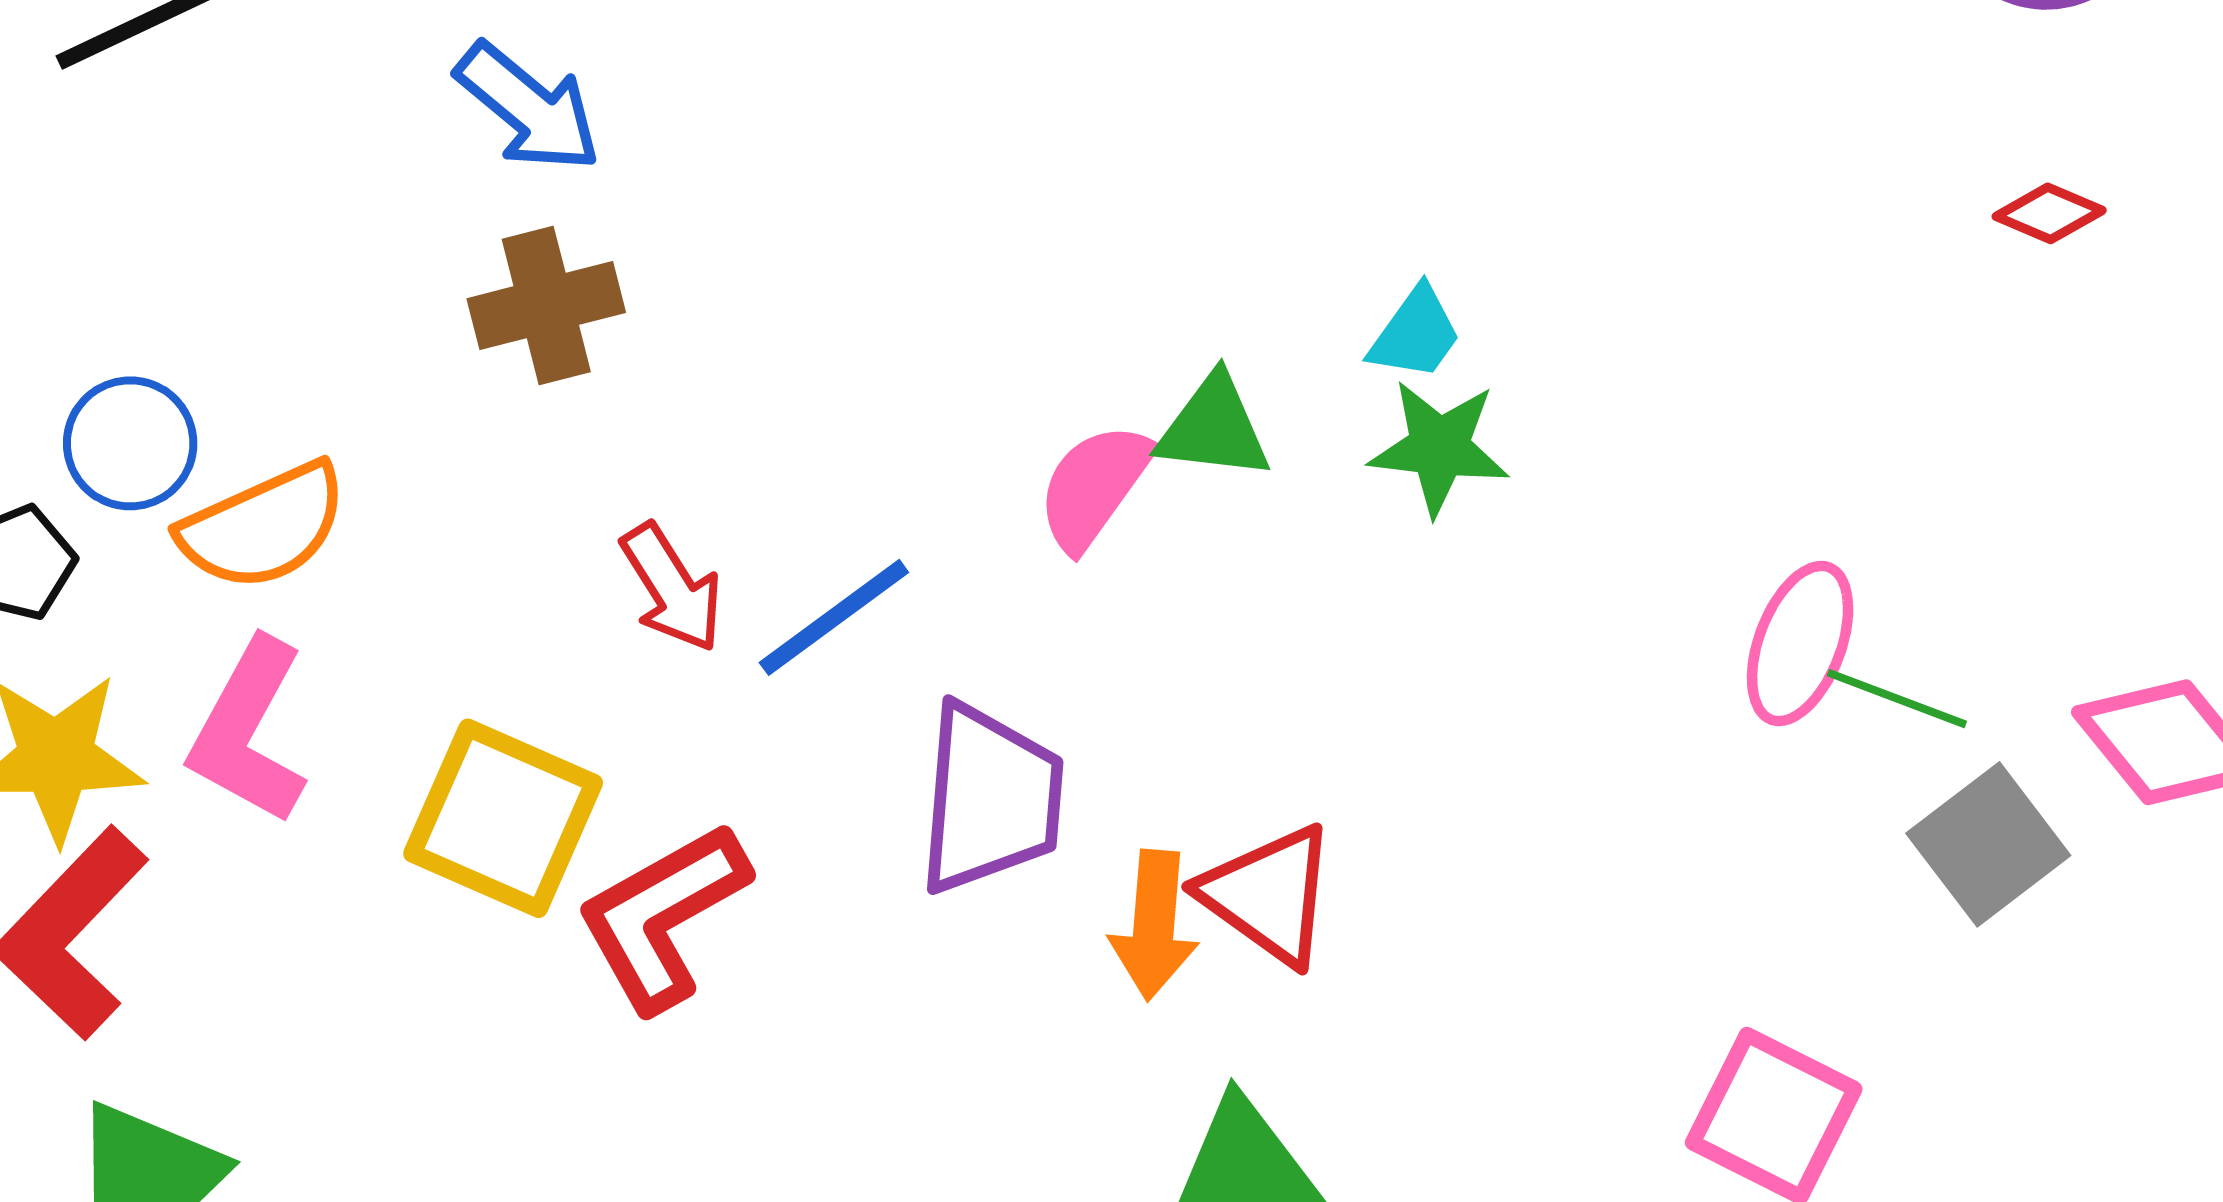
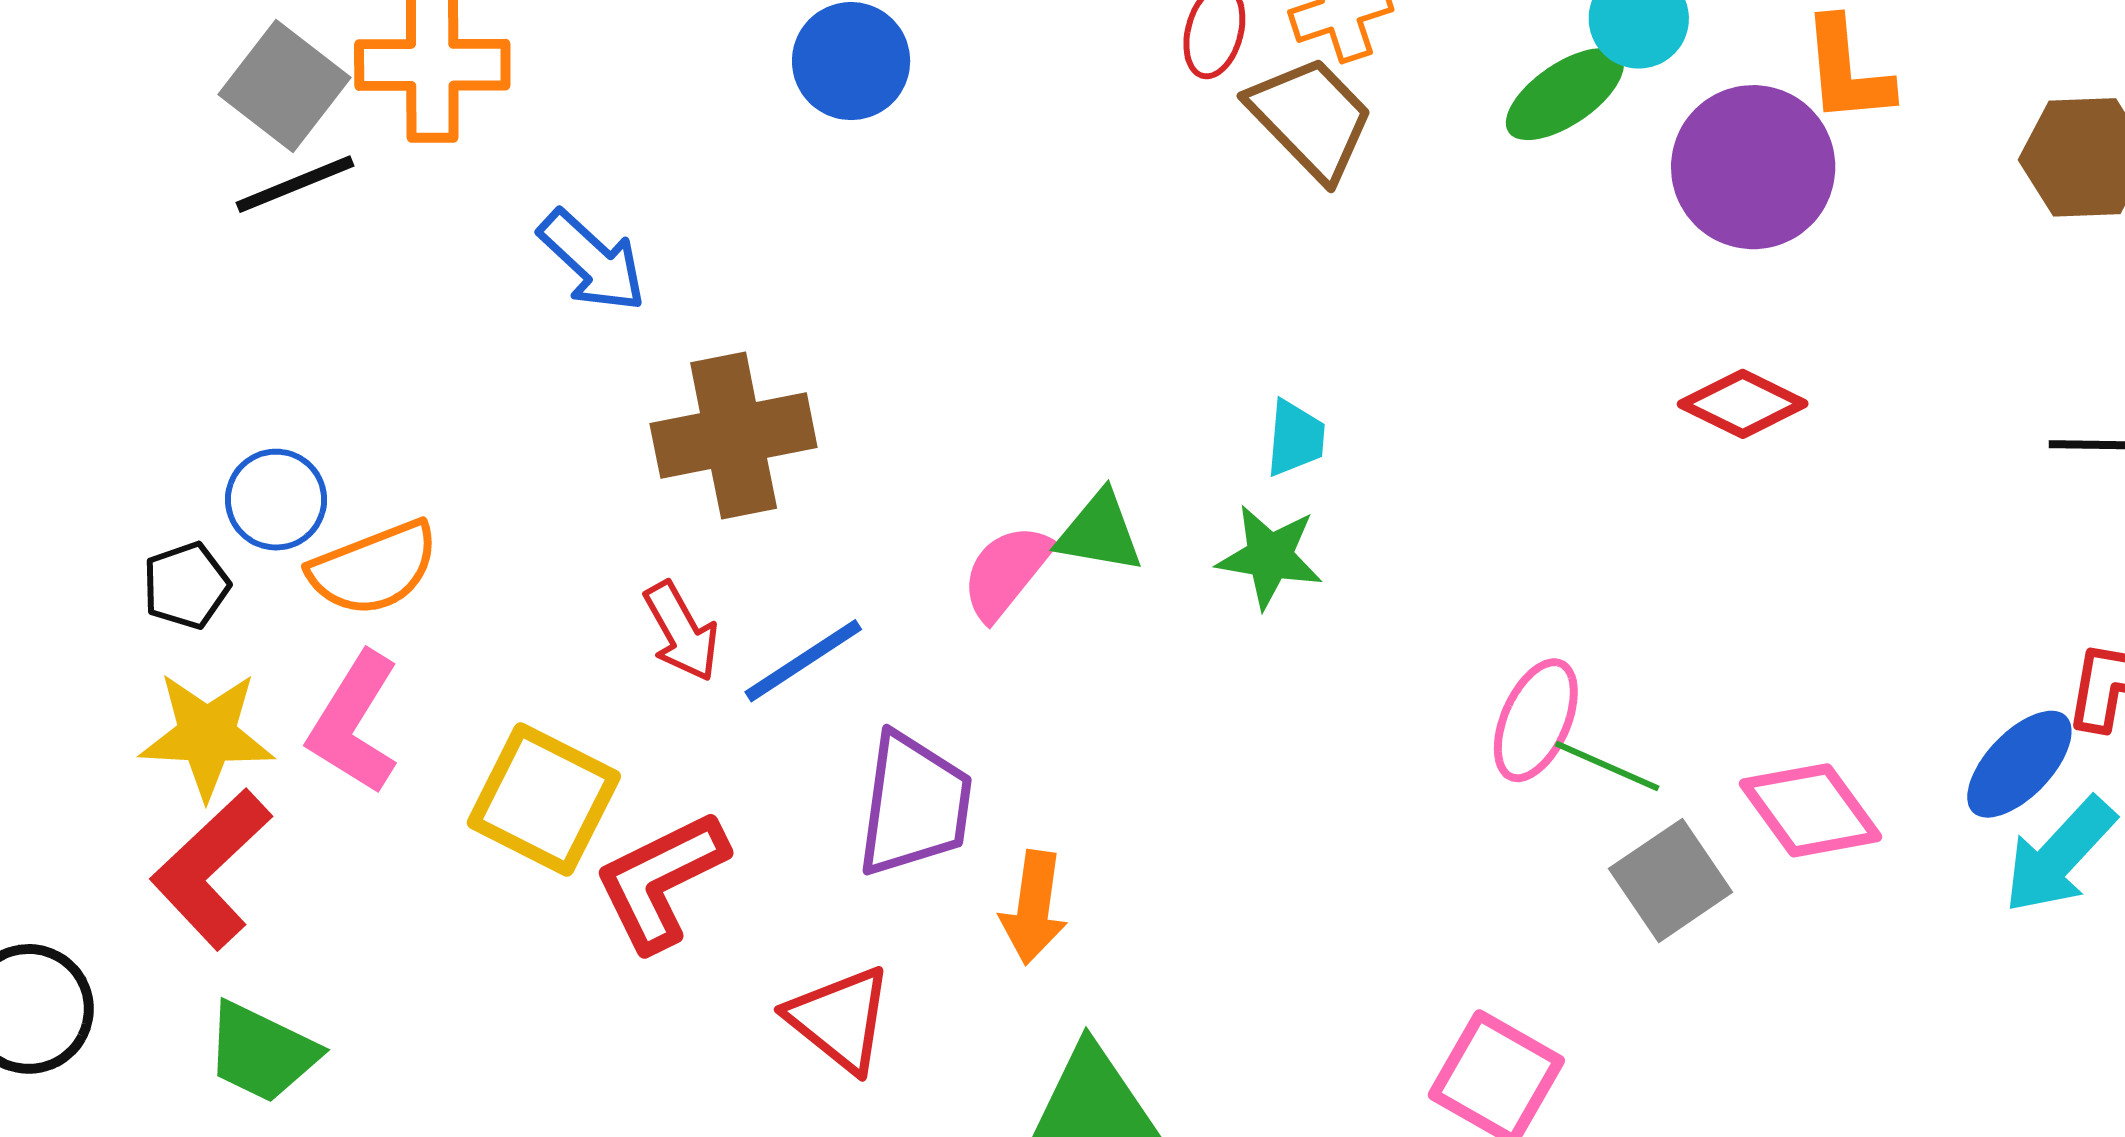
red diamond: (2049, 213) -> (1743, 404), size x1.5
brown cross: (546, 306) -> (734, 436), moved, size x1.4
cyan trapezoid: (1415, 334) -> (1295, 438), moved, turned -34
red triangle: (1269, 895) -> (840, 1019), moved

